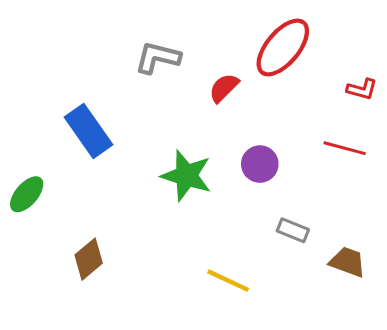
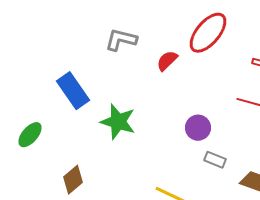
purple circle: (260, 164) -> (198, 128), moved
green star: (186, 176) -> (118, 122), moved

